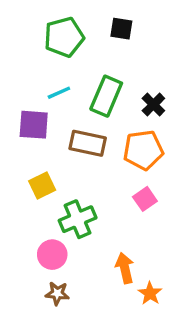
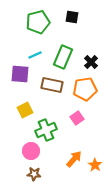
pink square: (145, 199) -> (77, 118), moved
orange arrow: (125, 268) -> (74, 159), turned 54
orange star: (150, 293) -> (95, 165), moved

